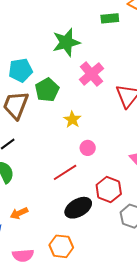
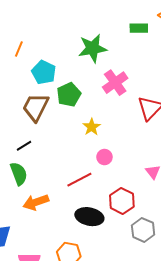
cyan pentagon: (21, 70) -> (44, 72), turned 30
black ellipse: (78, 208) -> (89, 217), turned 36
orange arrow: (19, 213) -> (36, 202), moved, size x1.4

